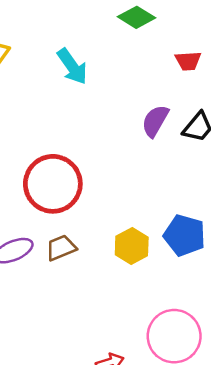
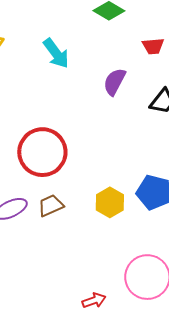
purple semicircle: (155, 121) -> (115, 82), moved

